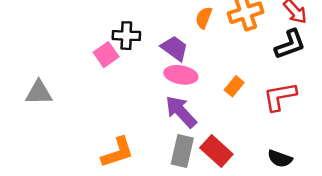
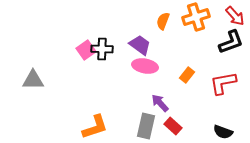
black cross: (126, 36) -> (102, 49), moved
purple arrow: (181, 112) -> (160, 103), moved, size x0.7
red rectangle: (216, 151) -> (173, 126), size x0.7

